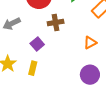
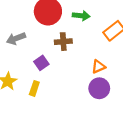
purple circle: (90, 75) -> (99, 88), moved

